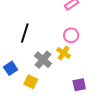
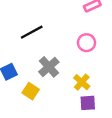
black line: (25, 33) -> (32, 32), turned 36
yellow cross: (64, 53) -> (82, 82), moved

